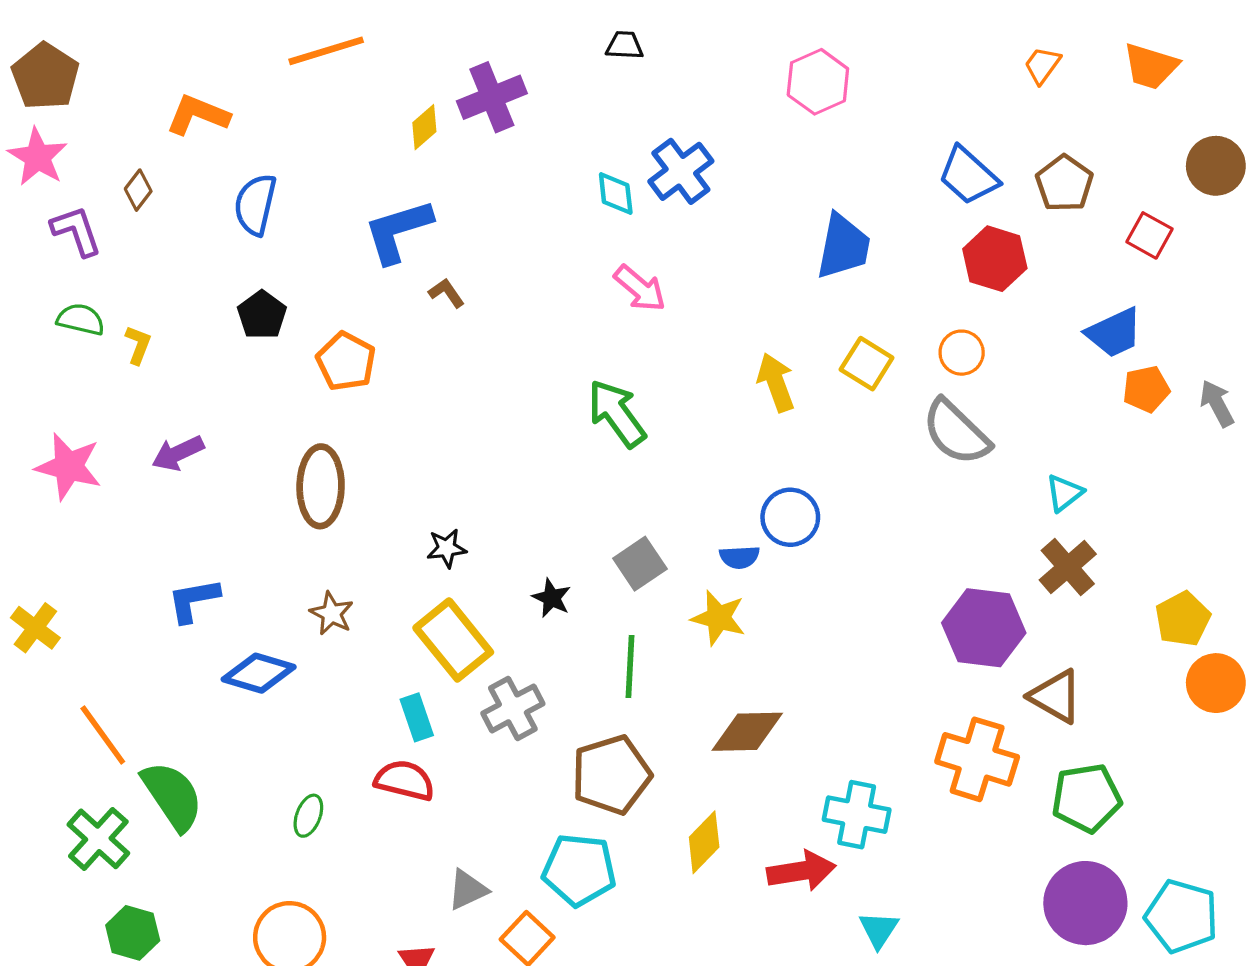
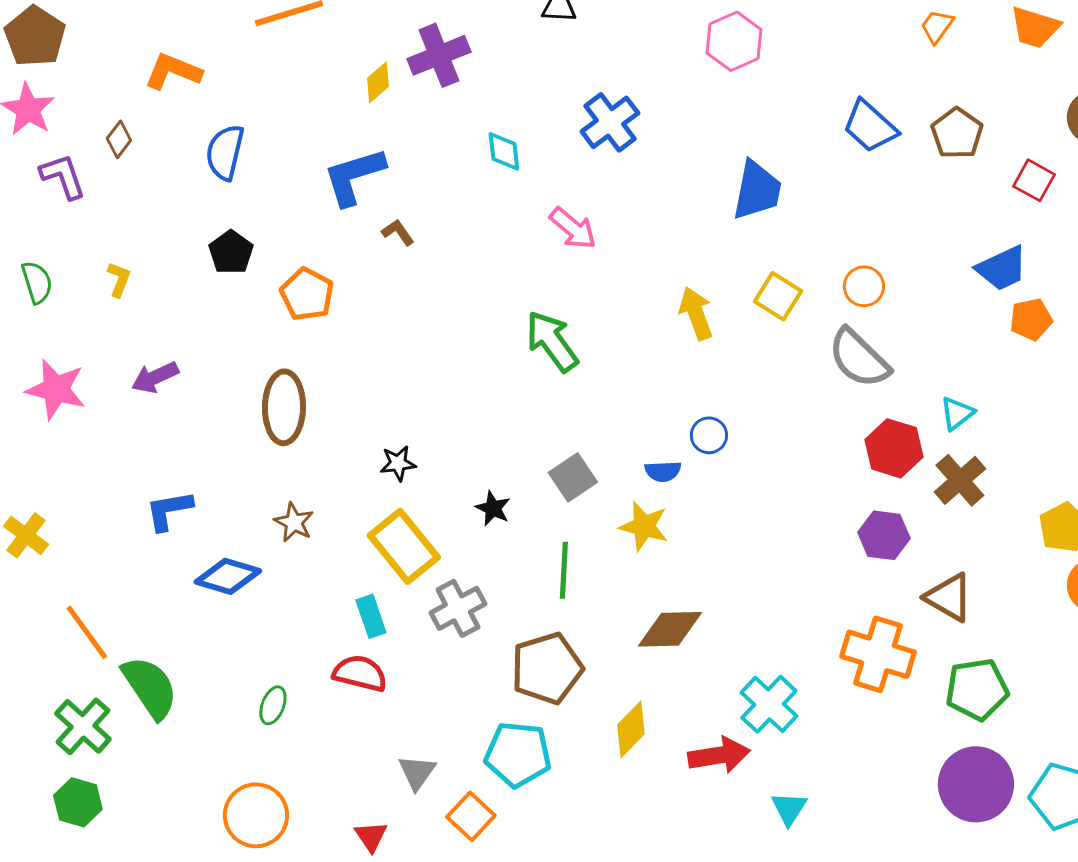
cyan diamond: (616, 193) -> (504, 151), moved
red hexagon: (995, 259) -> (894, 448), moved
green semicircle: (81, 319) -> (37, 282), moved, turned 60
blue circle: (790, 517) -> (709, 435), size x0.7
purple hexagon: (984, 628) -> (884, 535), size x0.7
cyan cross: (857, 815) -> (769, 704), turned 32
gray triangle: (468, 890) -> (417, 772), turned -30
green hexagon: (133, 933) -> (78, 802), moved

